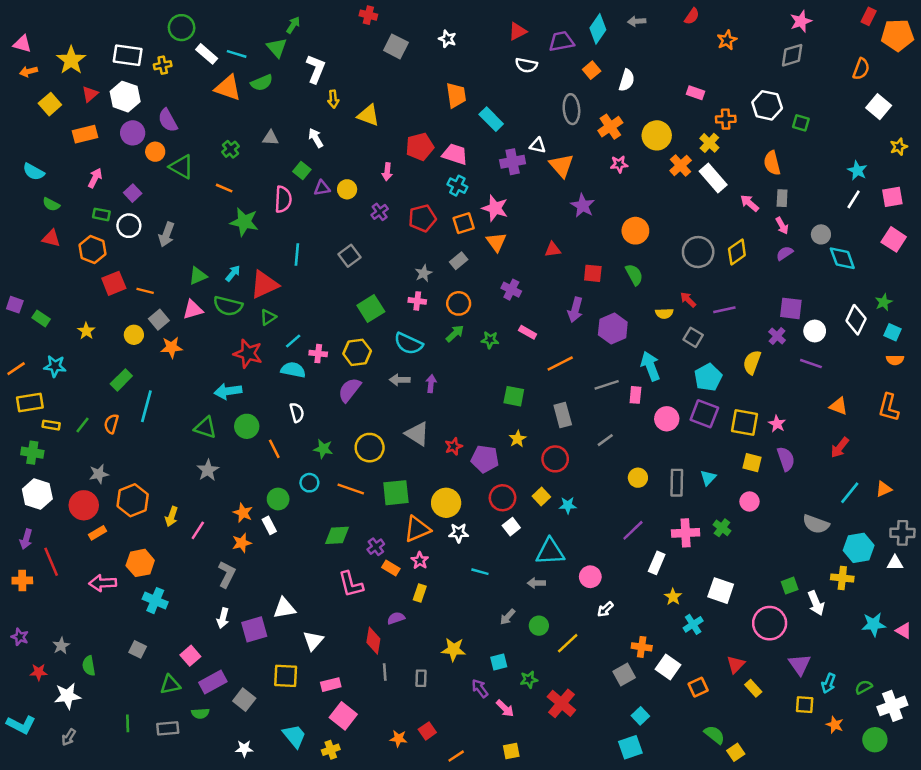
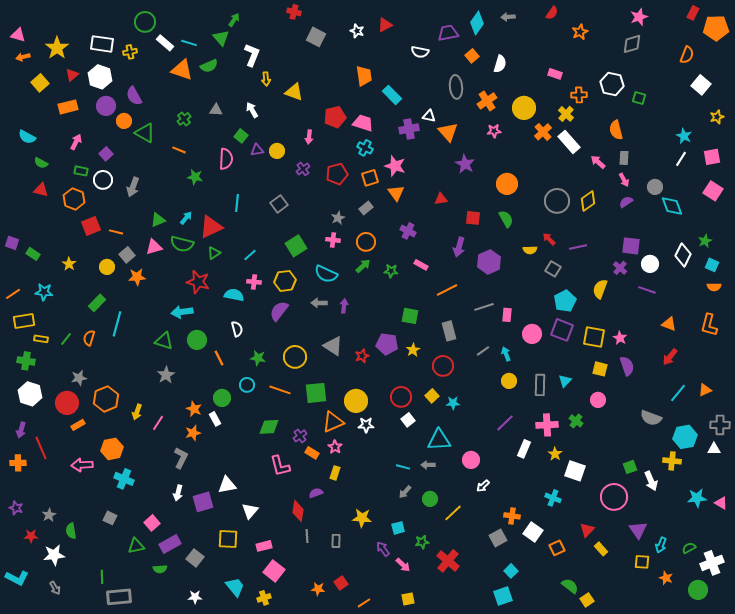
red triangle: (518, 31) -> (385, 25), moved
green star: (244, 222) -> (195, 177), size x0.7
cyan line: (293, 341) -> (250, 255), moved
cyan arrow: (650, 366) -> (506, 354), moved, size x0.6
purple pentagon: (485, 459) -> (387, 344), moved
cyan line: (480, 572) -> (403, 467), moved
yellow star: (673, 597) -> (555, 454), moved
cyan cross: (693, 624) -> (553, 498), turned -35
gray rectangle: (168, 728) -> (119, 597), moved, size x1.4
gray arrow: (69, 737) -> (55, 588), turned -64

